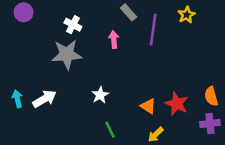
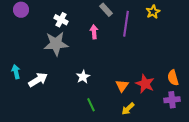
cyan arrow: (17, 99) -> (16, 72), moved
orange triangle: (148, 106) -> (122, 86), turned 32

